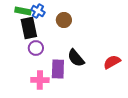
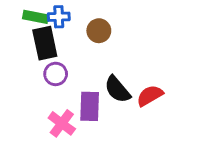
blue cross: (38, 11) -> (59, 17), turned -32
red semicircle: (112, 62) -> (150, 96), moved
pink cross: (40, 80) -> (62, 123), turned 36

